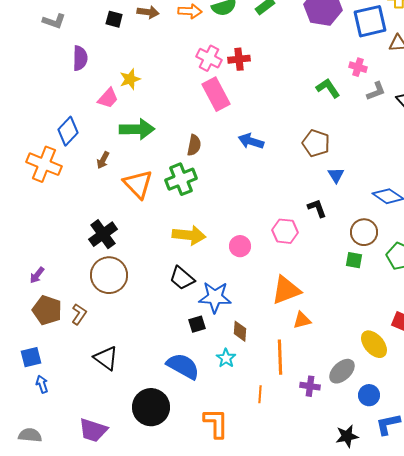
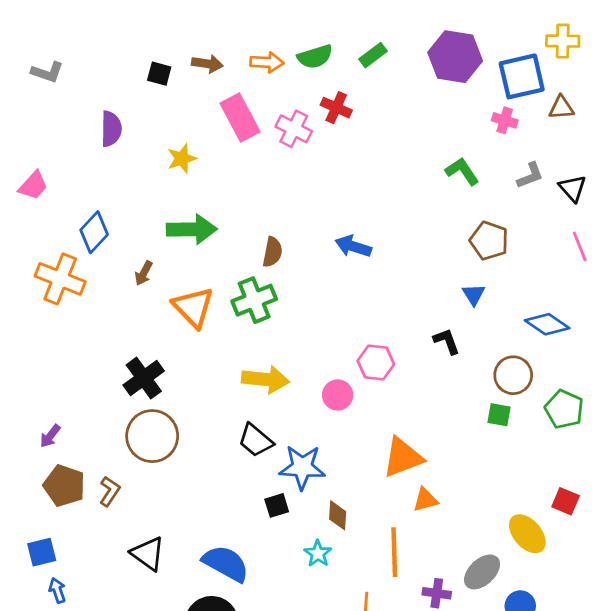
gray L-shape: (54, 21) -> (47, 72), moved
red cross: (239, 59) -> (336, 108), moved, turned 30
pink cross: (358, 67) -> (505, 120), moved
pink rectangle: (216, 94) -> (240, 118), moved
pink trapezoid: (108, 98) -> (33, 185), moved
brown pentagon: (316, 143) -> (489, 241), moved
pink hexagon: (285, 231) -> (376, 362), moved
blue semicircle: (183, 366) -> (226, 563), moved

